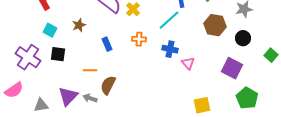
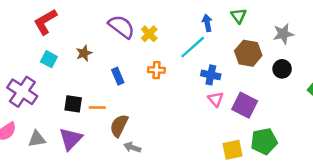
blue cross: (170, 49) -> (211, 75), moved
black square: (58, 54) -> (73, 104), moved
purple square: (232, 68) -> (245, 105), moved
gray arrow: (90, 98) -> (132, 147), moved
green pentagon: (247, 98) -> (264, 141), moved, turned 30
gray triangle: (41, 105) -> (37, 139), moved

